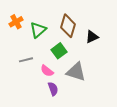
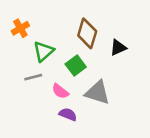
green triangle: (38, 30) -> (44, 51), moved
purple semicircle: (53, 89) -> (68, 114), turned -48

